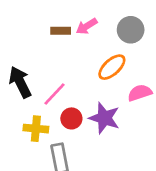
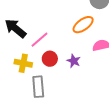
black arrow: (20, 82) -> (15, 28), turned -30
purple star: (104, 118) -> (74, 61), size x0.6

